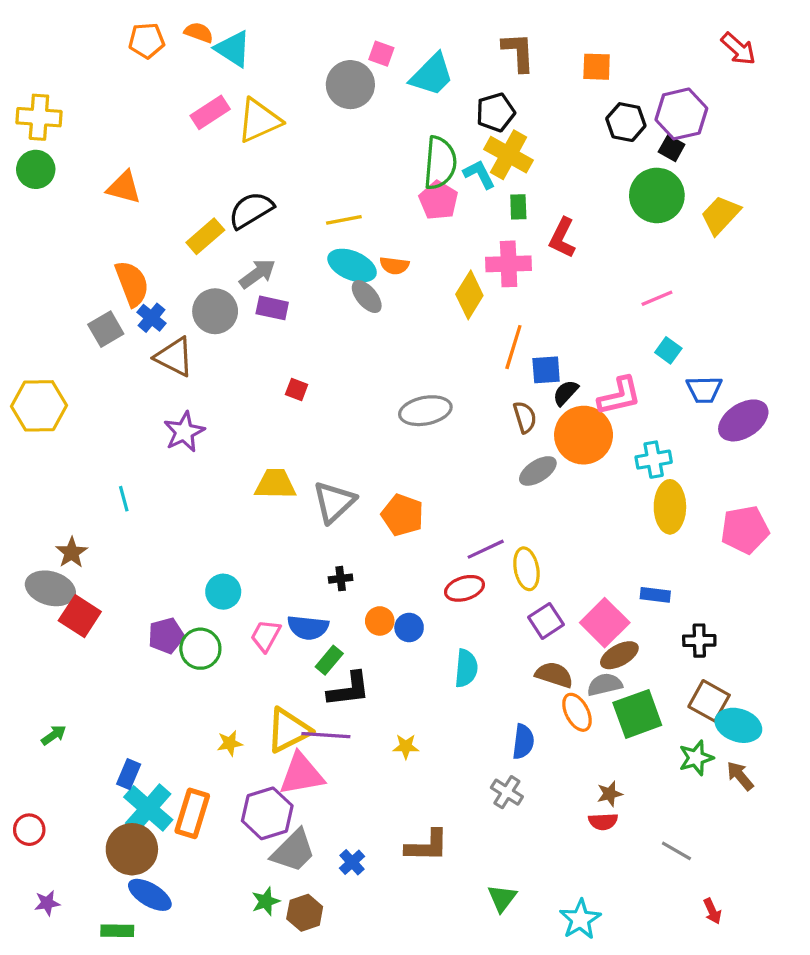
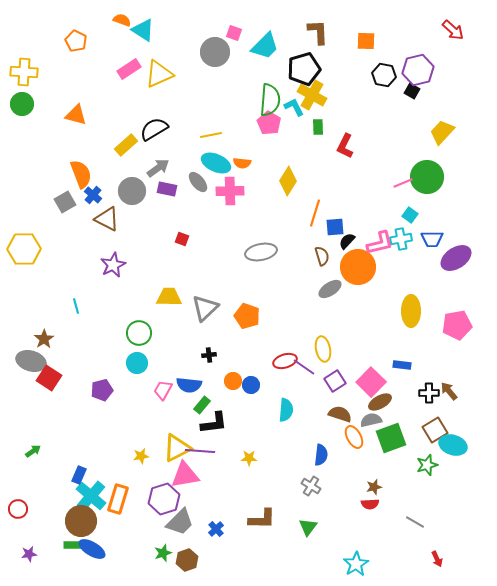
orange pentagon: (147, 41) -> (76, 41), moved, turned 30
black pentagon: (495, 112) -> (304, 69), size x1.4
green circle: (657, 195) -> (427, 177), moved
pink cross: (509, 264) -> (230, 191), moved
gray ellipse: (367, 297) -> (198, 182), moved
cyan cross: (654, 460) -> (401, 239), moved
purple line: (486, 549) -> (304, 367), moved, turned 60
green circle: (200, 649) -> (139, 333), moved
brown square: (709, 701) -> (435, 430), turned 30
brown arrow: (740, 776) -> (449, 391), moved
green triangle: (502, 898) -> (308, 527), moved
green rectangle: (117, 931) -> (74, 545), moved

